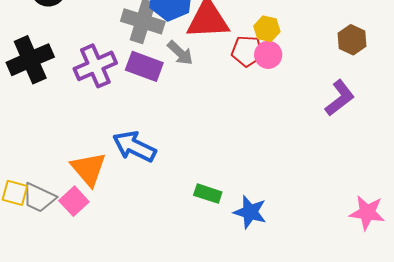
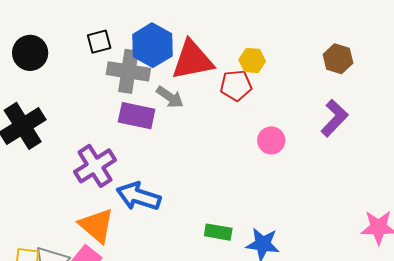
pink circle: (268, 55) -> (271, 140), moved
purple cross: (95, 66) -> (95, 166), moved

